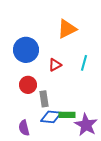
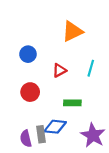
blue circle: (26, 50) -> (28, 54), size x0.6
gray rectangle: (44, 99) -> (41, 134), moved
green rectangle: (67, 115) -> (72, 103), moved

